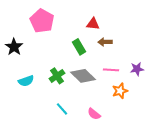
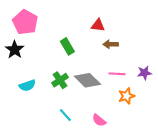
pink pentagon: (42, 21) -> (25, 22), moved
green rectangle: (79, 47) -> (67, 46), moved

